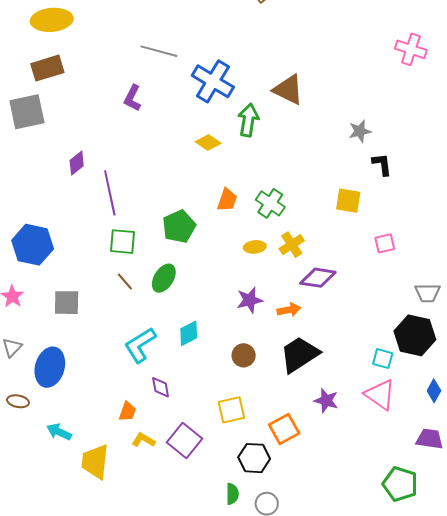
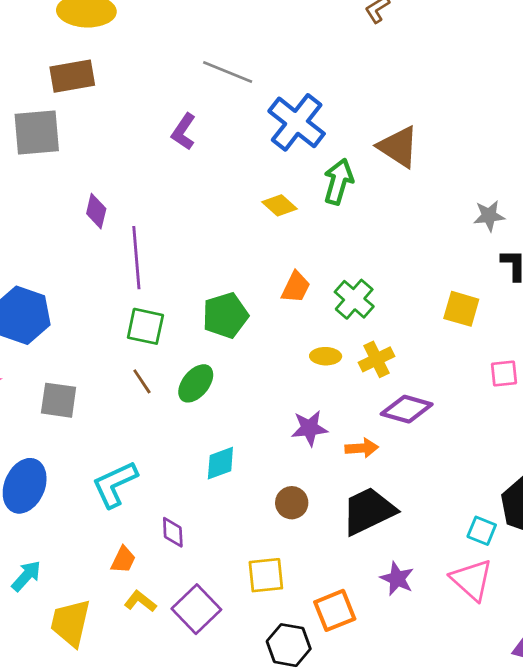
purple diamond: (77, 163) -> (96, 211), turned -45
cyan L-shape: (140, 345) -> (115, 484), moved
cyan arrow: (59, 432) -> (26, 576), turned 100

